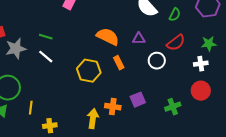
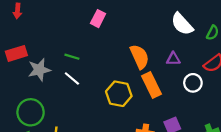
orange semicircle: (108, 37) -> (140, 57), turned 40
orange rectangle: (119, 63) -> (152, 85), size x1.6

